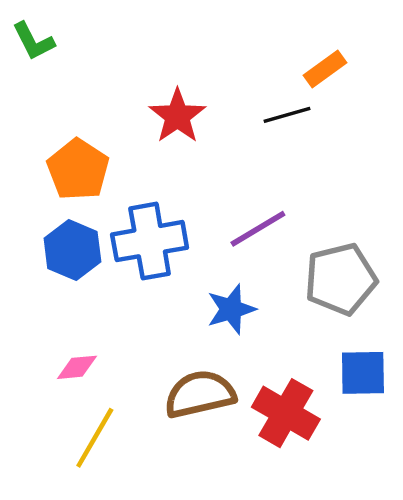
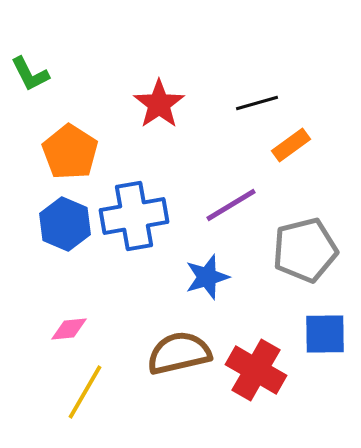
green L-shape: (33, 41) -> (30, 74), moved
orange rectangle: (325, 69) -> (291, 145), moved

